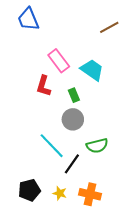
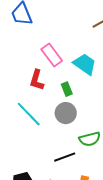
cyan line: (52, 146) -> (29, 114), moved
black line: (72, 164) -> (65, 157), turned 35

